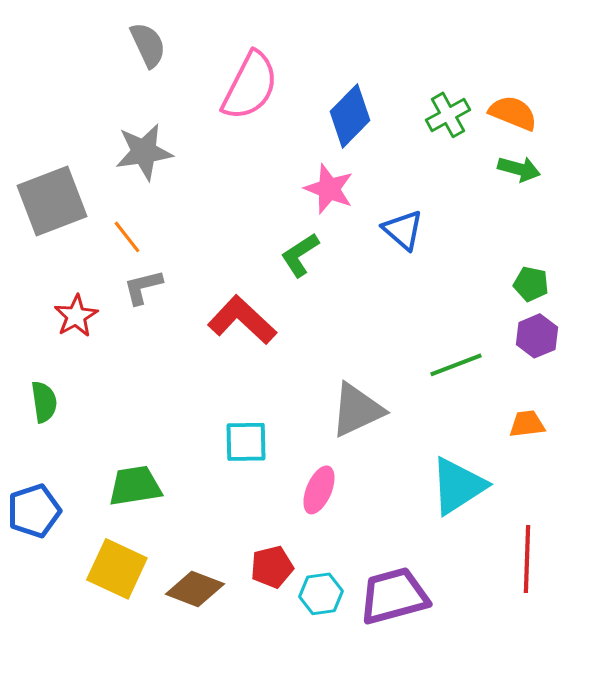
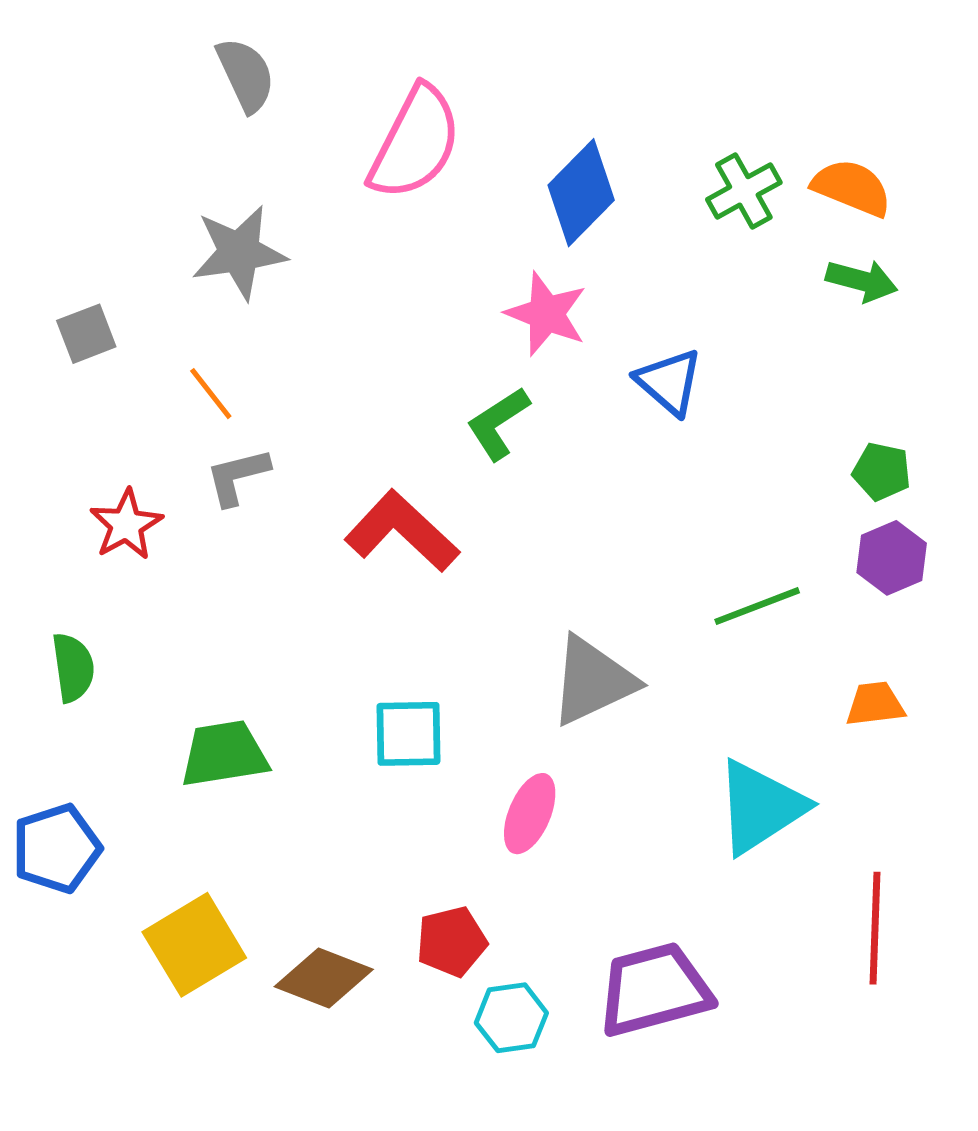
gray square: (52, 201) -> (86, 334), size x0.5
green trapezoid: (135, 486) -> (224, 754), moved
yellow square: (117, 569) -> (194, 945), turned 34
cyan hexagon: (321, 594) -> (511, 1018), moved

